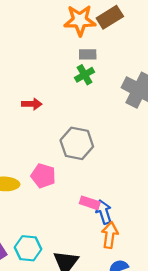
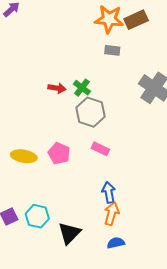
green cross: (85, 75) -> (82, 88), moved, turned -30
gray hexagon: (77, 143) -> (91, 112), moved
pink rectangle: (90, 203) -> (100, 149), moved

